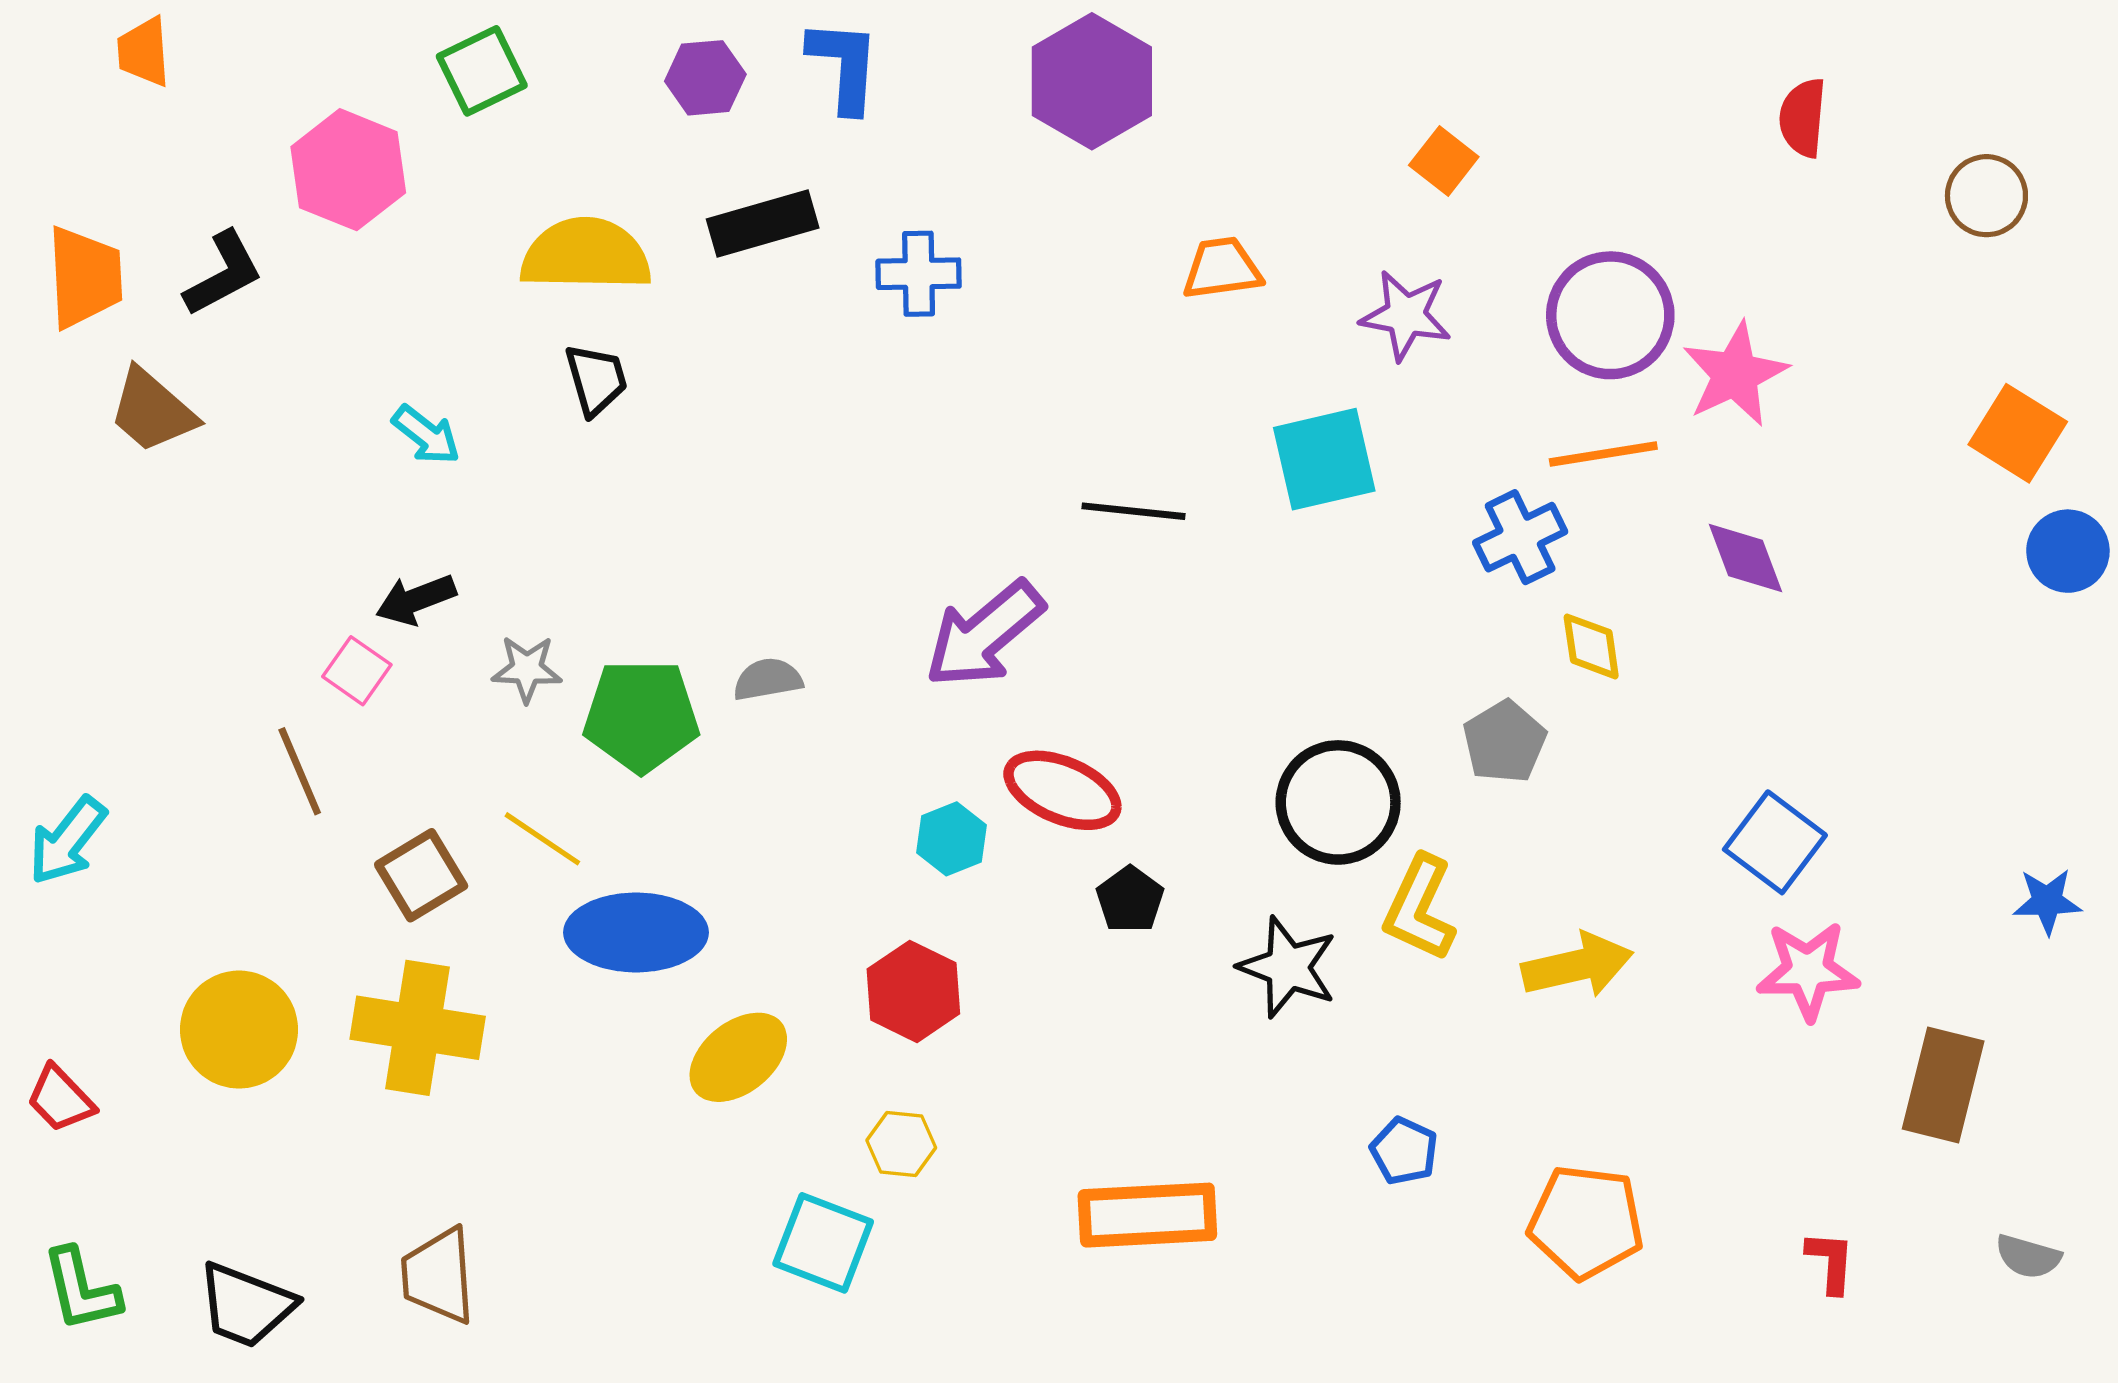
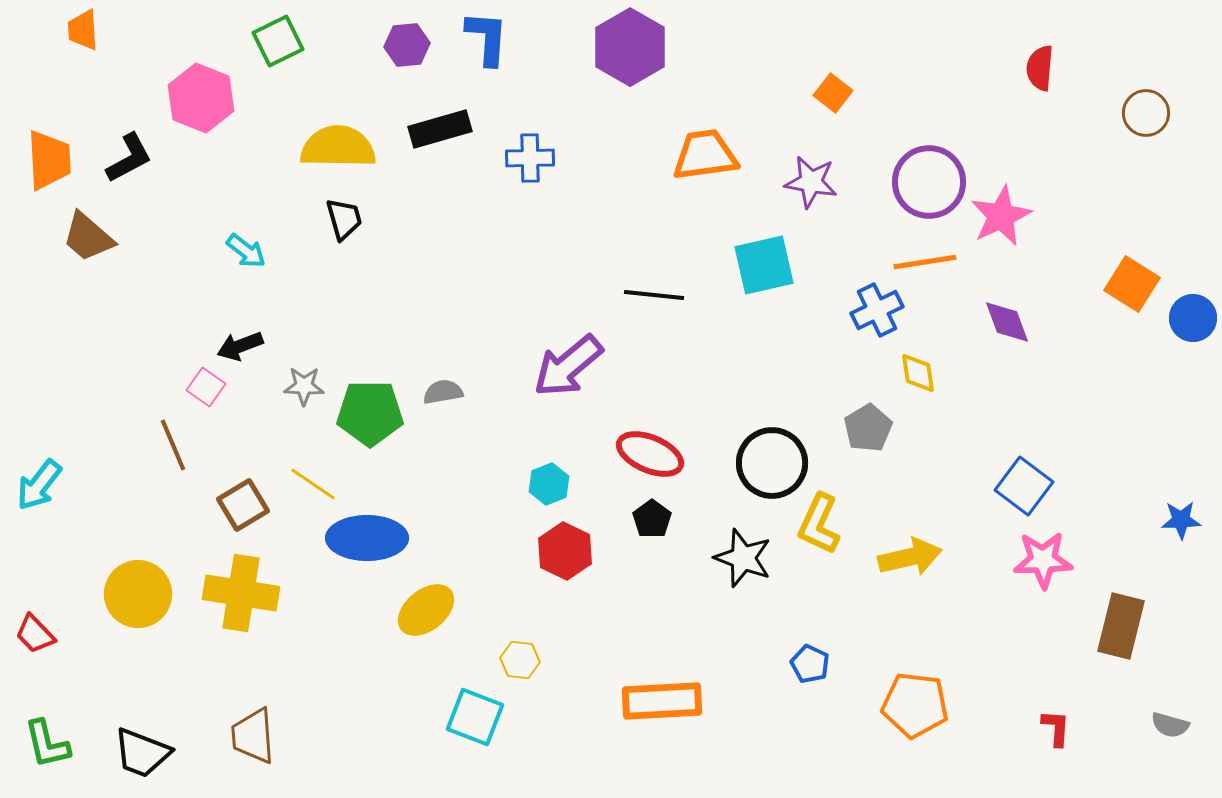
orange trapezoid: (1222, 269) -> (705, 155), size x1.4
orange square: (2018, 433) -> (1132, 284), moved
red ellipse: (1062, 790) -> (650, 454), moved
red hexagon: (913, 991) -> (565, 551), moved

